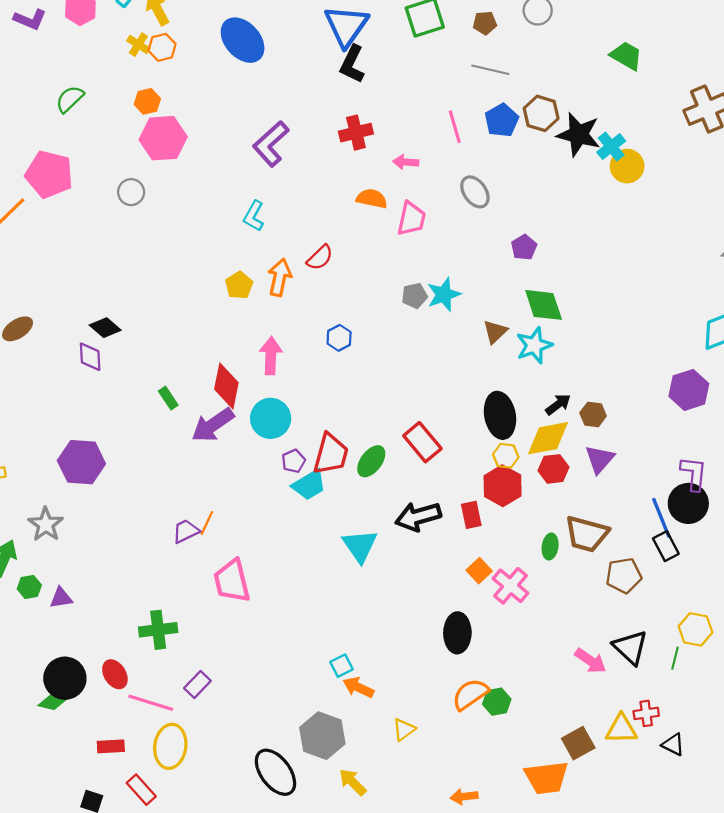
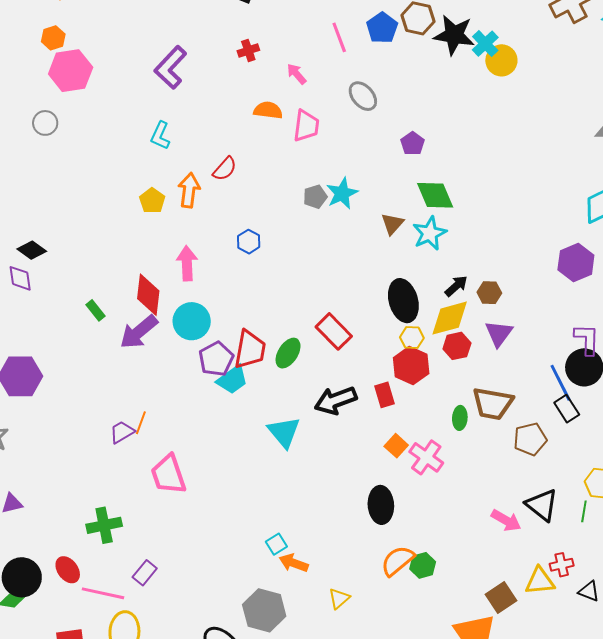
red cross: (356, 133) -> (248, 50), size x0.7
pink arrow: (406, 162) -> (297, 74), turned 50
purple pentagon: (293, 461) -> (216, 359), size x1.6

